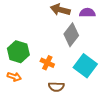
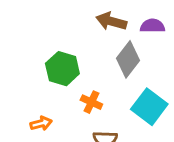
green hexagon: (18, 52) -> (62, 69), moved
orange arrow: (14, 77) -> (41, 123), turned -32

